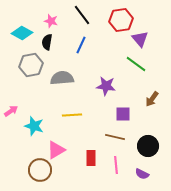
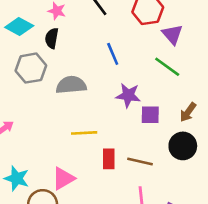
blue line: (81, 45) -> (113, 54), moved, turned -48
purple square: (123, 114) -> (150, 115), moved
cyan star: (34, 126) -> (17, 178), moved
black circle: (148, 146) -> (183, 146), moved
red rectangle: (91, 158) -> (109, 159), moved

